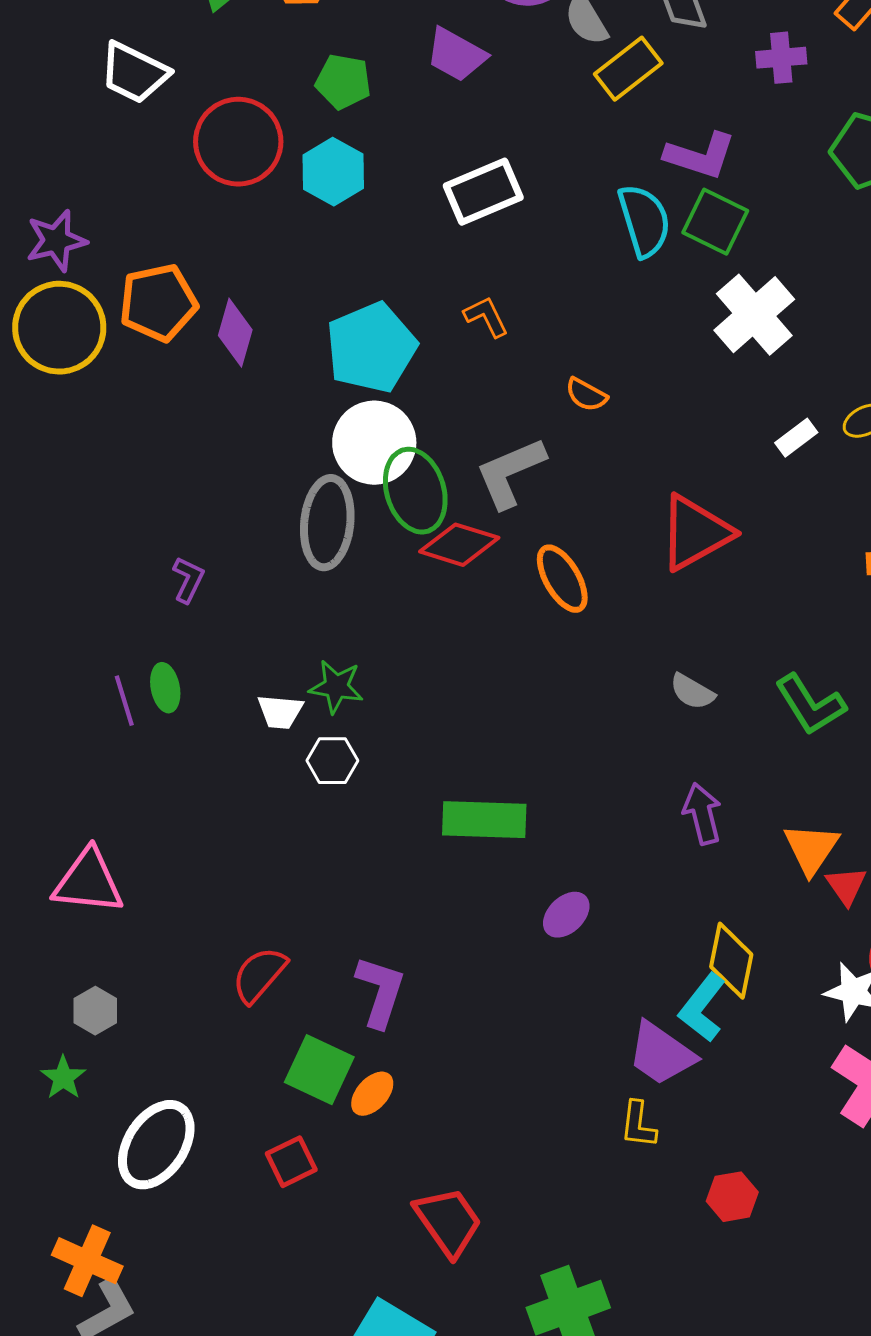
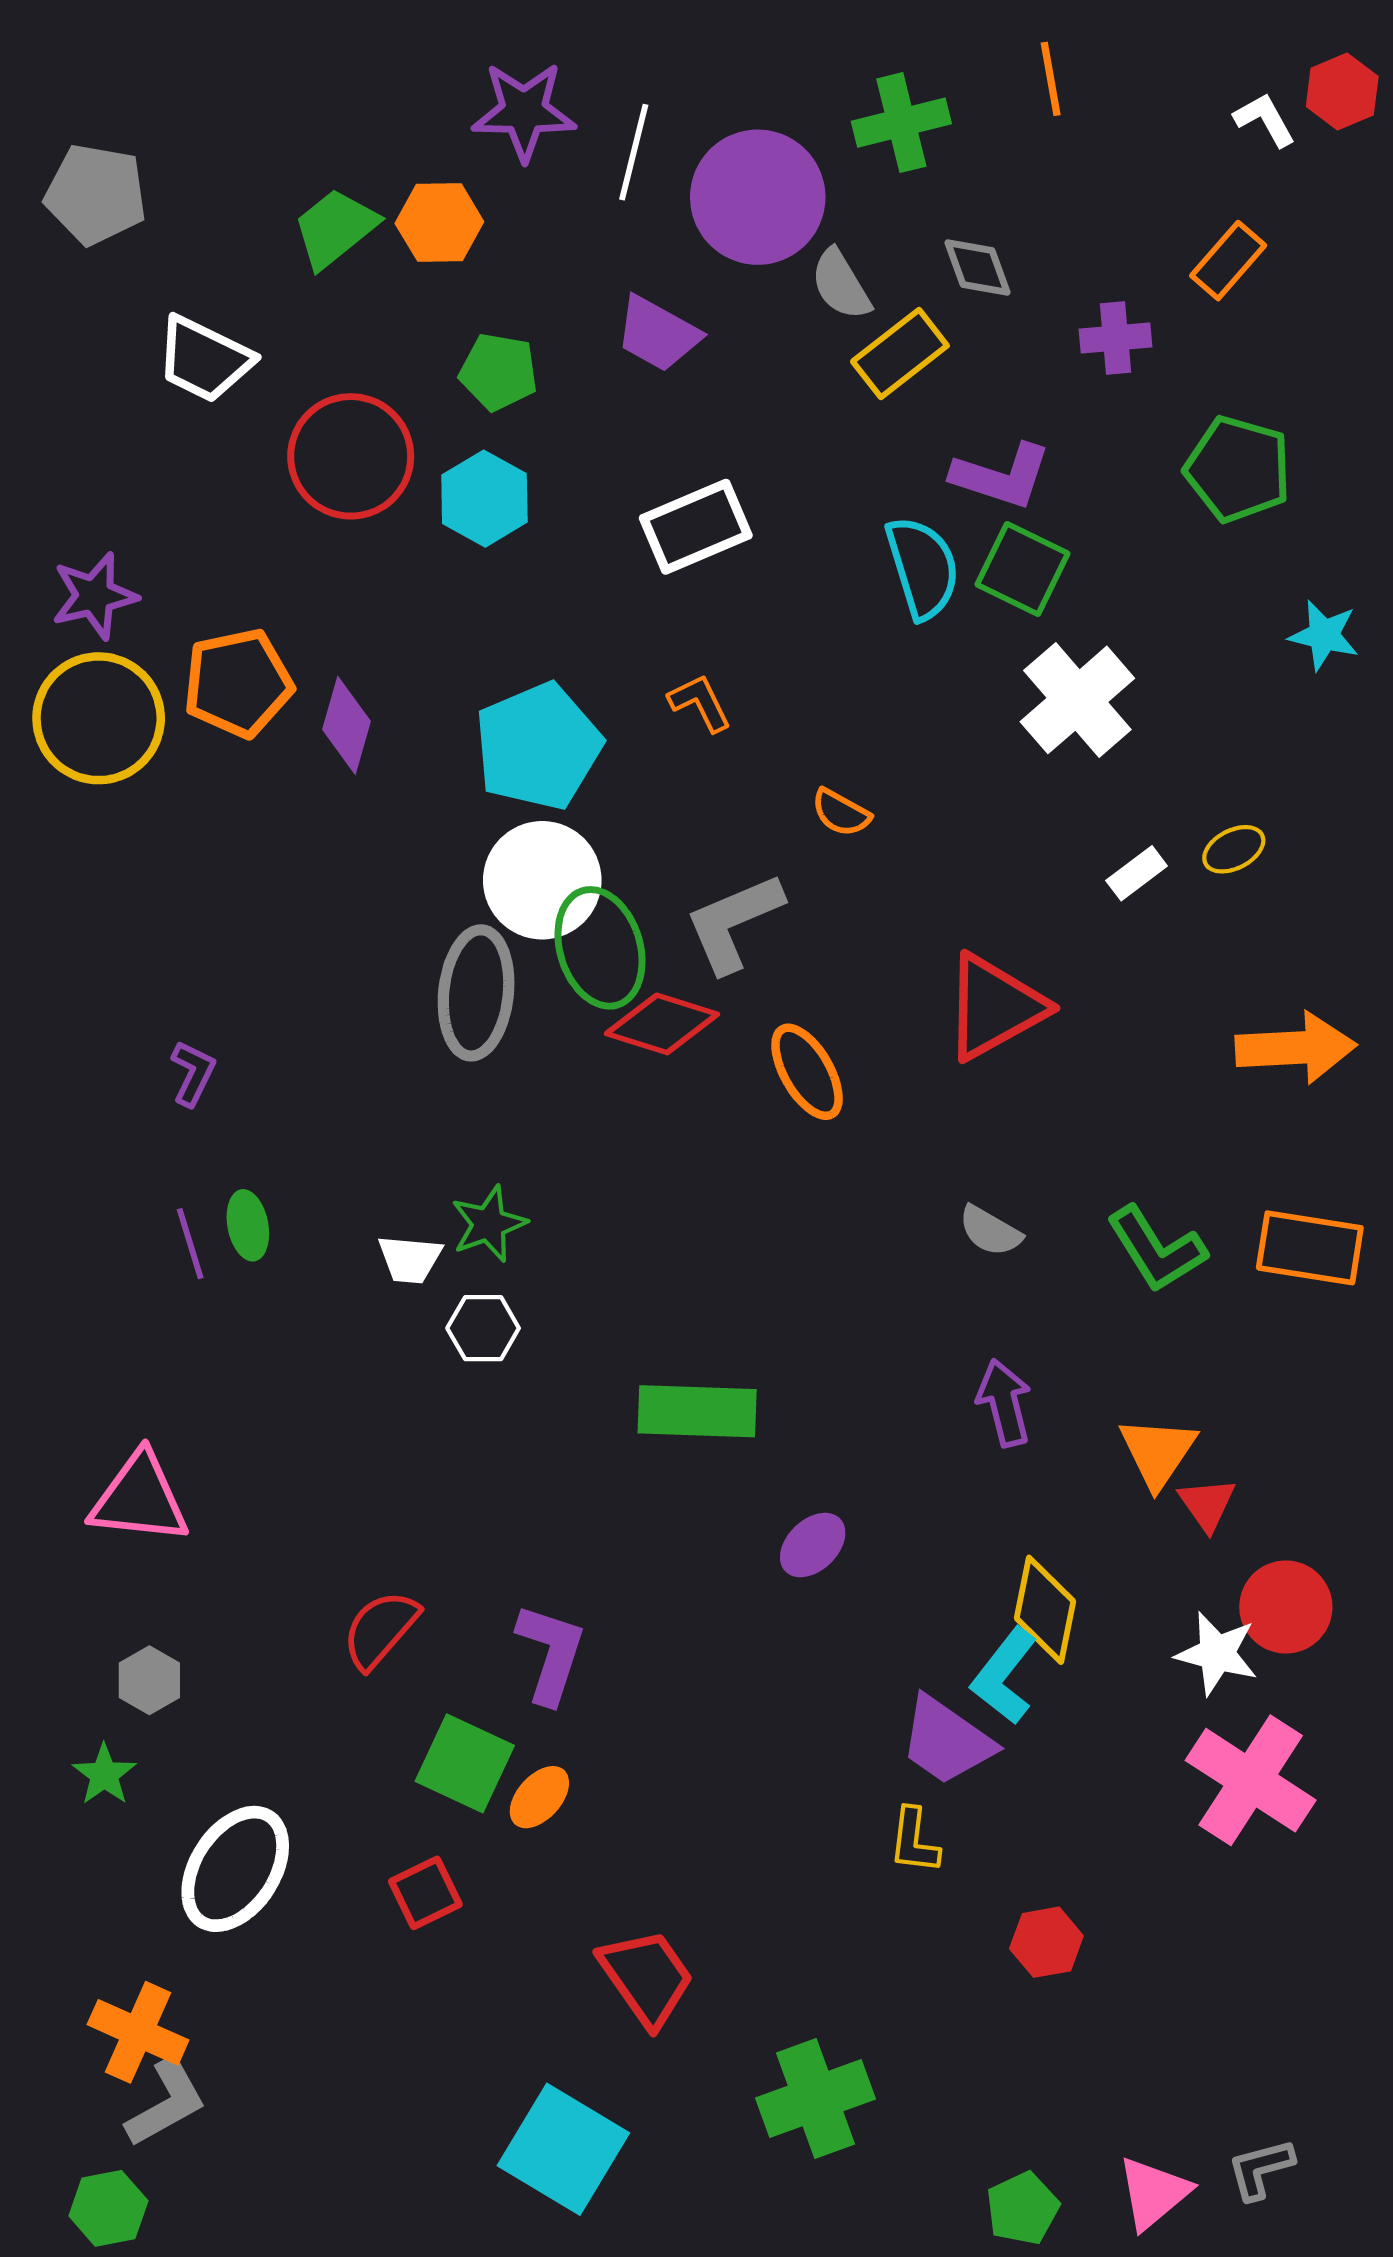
purple L-shape: (188, 580) -> (193, 1073), moved
green star: (336, 687) -> (489, 1224), turned -30

